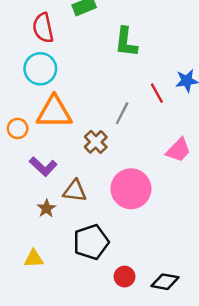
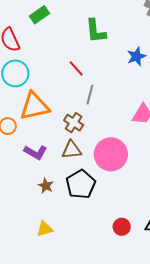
green L-shape: (126, 42) -> (96, 31), moved
red line: (157, 93) -> (76, 68), moved
brown triangle: (75, 191) -> (71, 150), moved
black pentagon: (91, 242) -> (81, 184), moved

